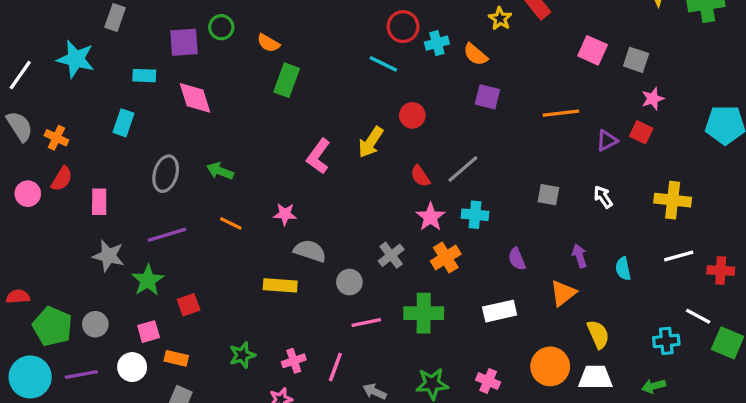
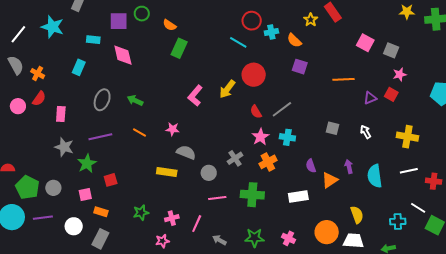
red circle: (412, 115) -> (254, 75), size x1.5
cyan semicircle: (623, 269) -> (375, 176), size x1.6
orange triangle: (563, 293) -> (330, 180), moved
white circle: (132, 367) -> (74, 226), moved

